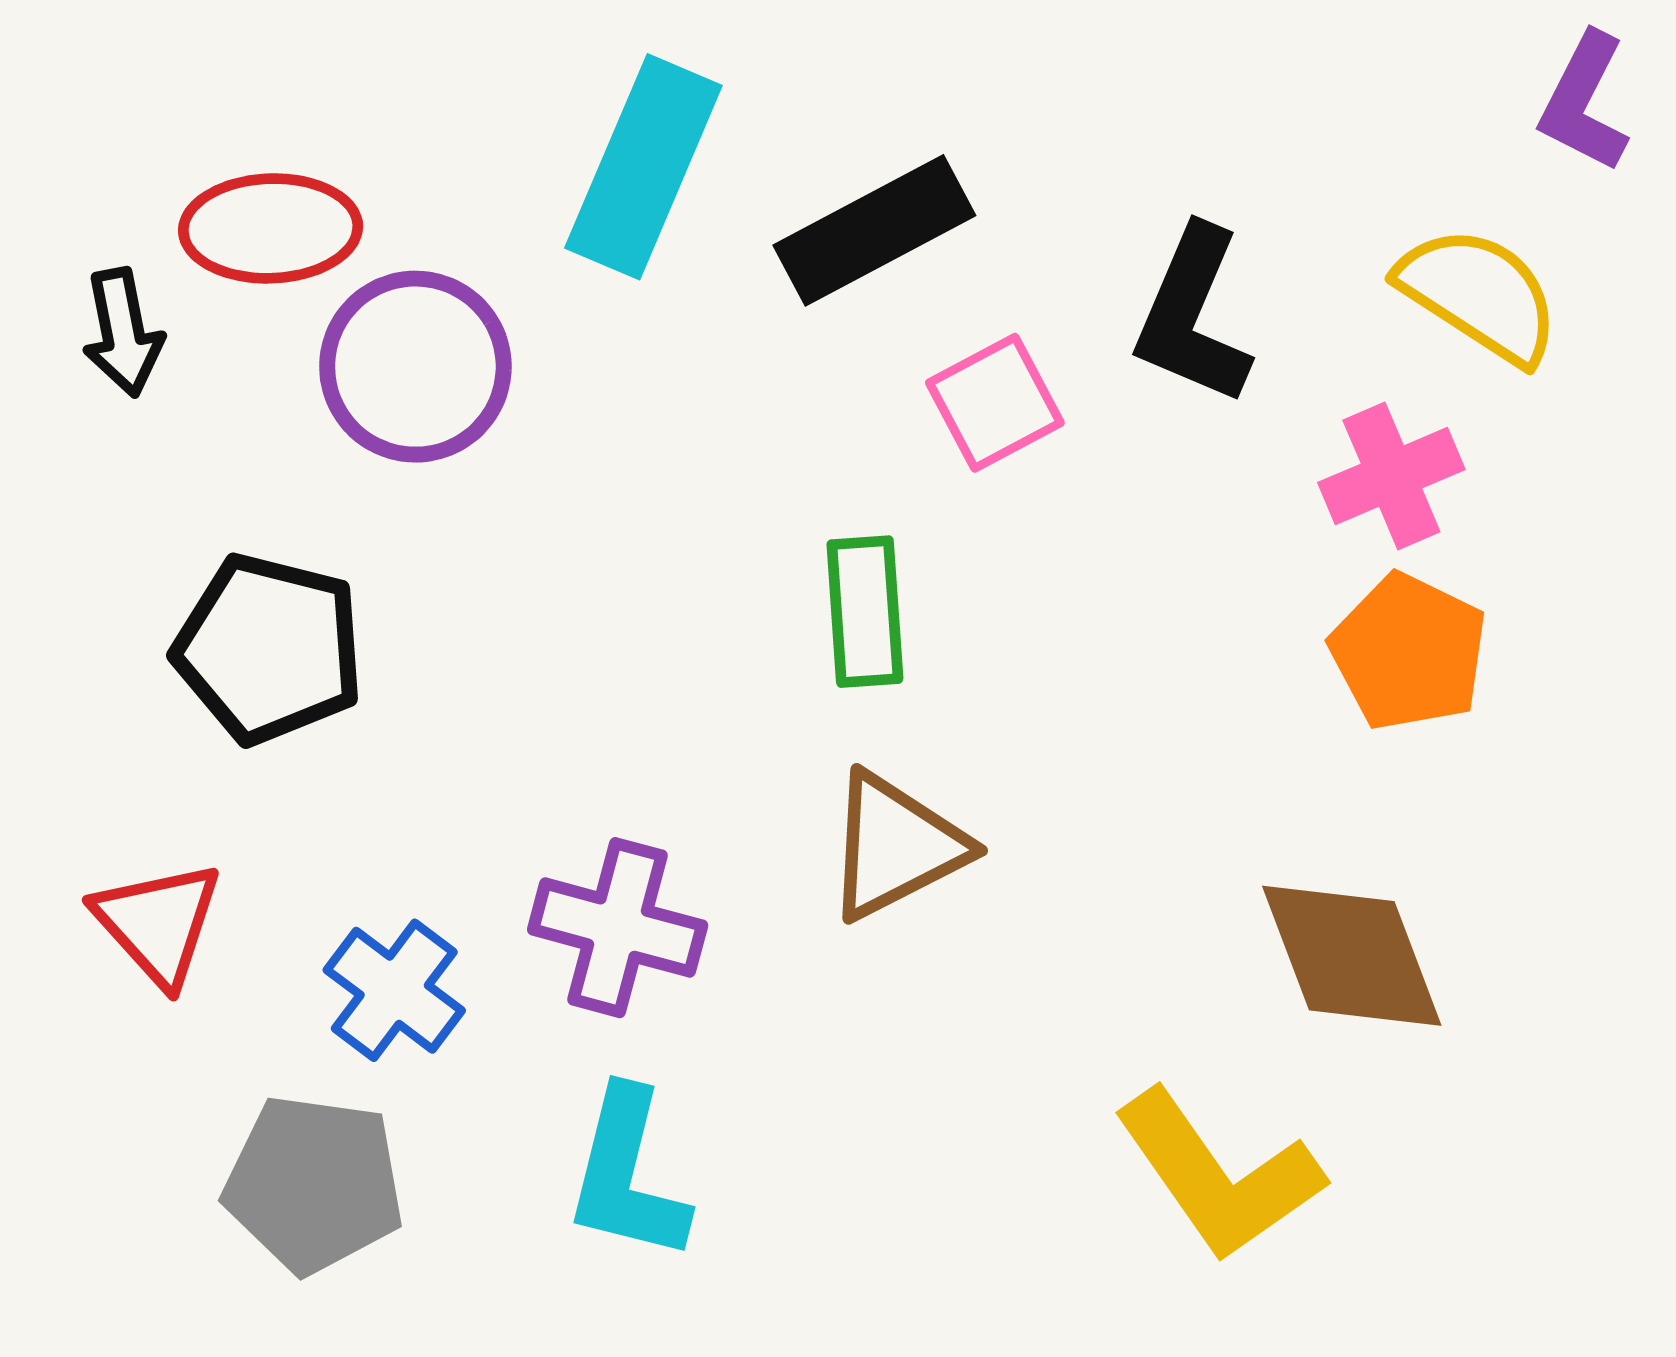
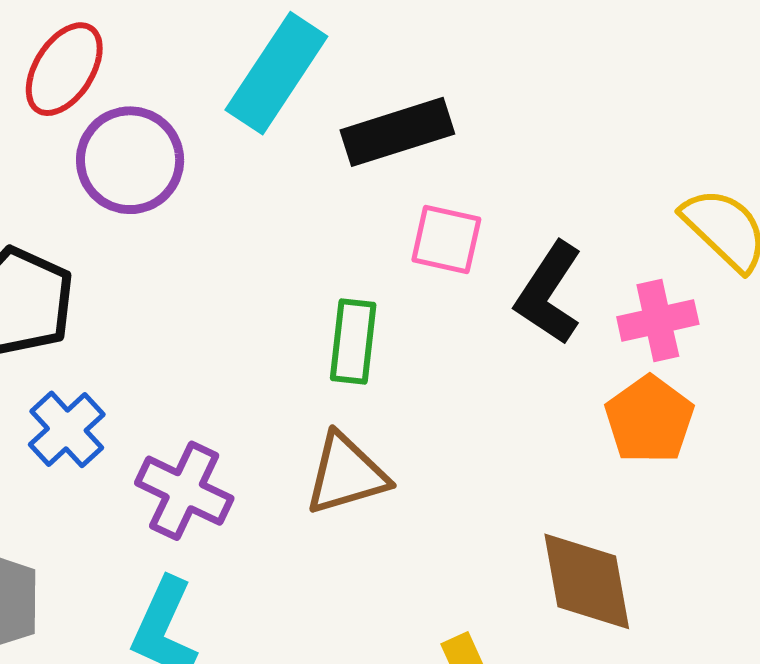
red ellipse: (271, 228) -> (64, 69), turned -66
black L-shape: (1193, 316) -> (549, 293), moved
pink square: (995, 403) -> (446, 240), turned 30
blue cross: (394, 990) -> (67, 429), moved

